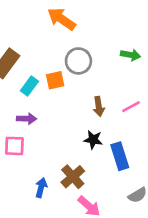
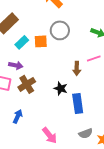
brown arrow: (99, 106) -> (77, 68), moved
pink line: (131, 107) -> (94, 59), moved
brown cross: (73, 177) -> (27, 84), moved

